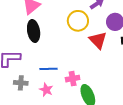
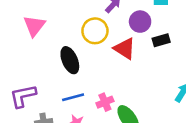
black ellipse: (34, 31) -> (70, 60), moved

